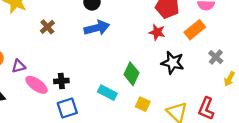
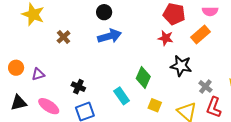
gray cross: (216, 57) -> (205, 86), moved
black cross: (61, 81) -> (78, 87), turned 32
pink ellipse: (37, 85) -> (49, 106), moved
cyan rectangle: (107, 93) -> (122, 96), turned 30

